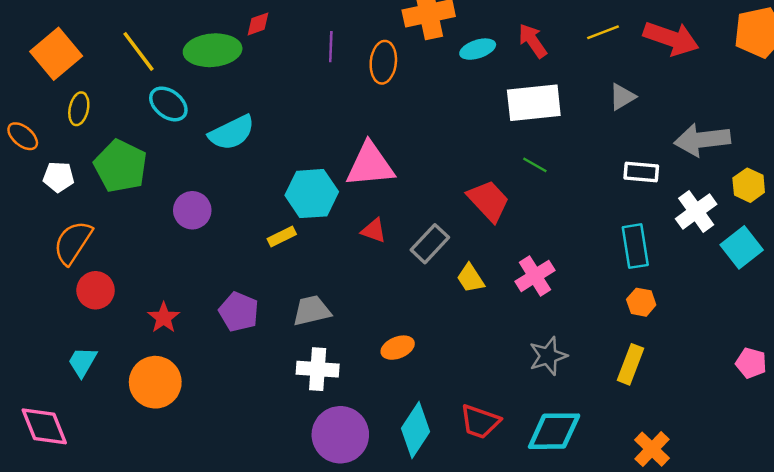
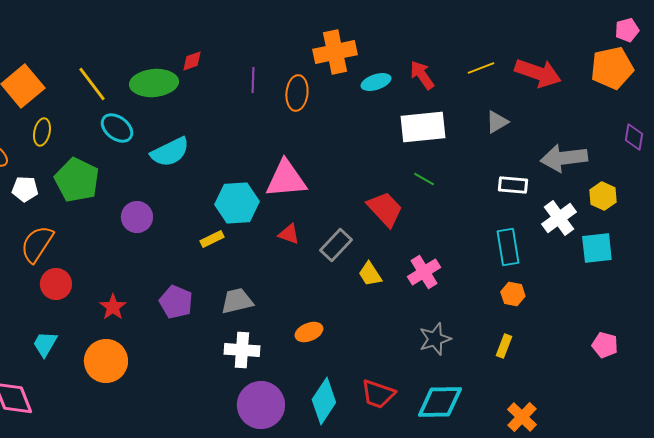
cyan square: (742, 247) -> (597, 248), turned 32
yellow rectangle: (630, 364) -> (504, 346), size x0.7

